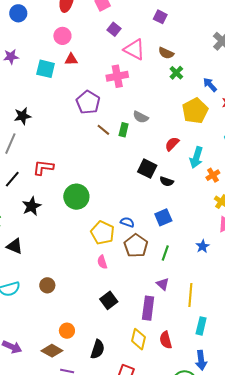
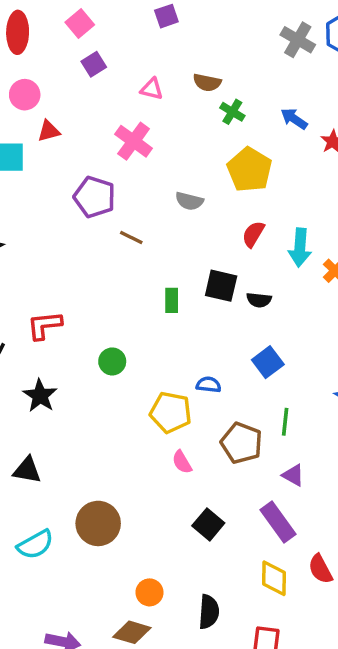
purple square: (160, 17) -> (166, 16), moved, turned -32
purple square: (114, 29) -> (94, 64), moved, turned 32
pink triangle: (134, 49) -> (152, 89), size x0.6
pink cross: (117, 76) -> (134, 141), turned -30
yellow pentagon: (195, 111) -> (250, 170), moved
green rectangle: (124, 130) -> (172, 300), moved
green circle: (76, 197) -> (112, 361), size x0.6
brown pentagon: (136, 246) -> (242, 443), moved
brown circle: (47, 285) -> (98, 523), size x1.6
purple rectangle: (148, 308) -> (278, 522), turned -30

